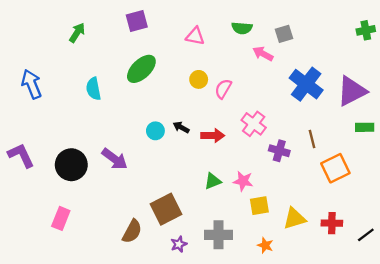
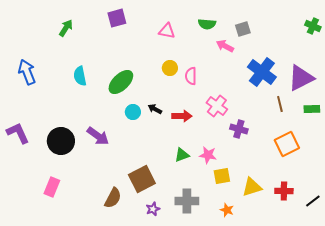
green cross: (366, 30) -> (313, 26), turned 35
green ellipse: (141, 69) -> (121, 82), moved
pink semicircle: (223, 89) -> (191, 76), turned -30
brown line: (312, 139) -> (280, 104), moved

